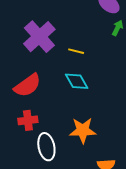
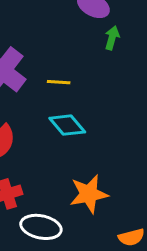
white ellipse: (46, 147) -> (41, 227), turned -56

